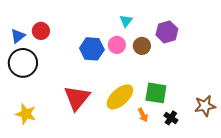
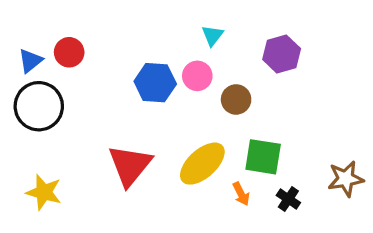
brown circle: (142, 46) -> (236, 99), moved

